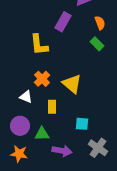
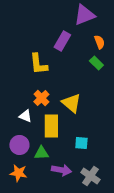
yellow rectangle: (52, 107) -> (51, 126), size x1.6
gray cross: (98, 148) -> (90, 176), moved

